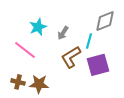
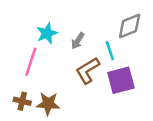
cyan line: (89, 41) -> (110, 51), turned -35
pink line: (25, 50) -> (31, 62), turned 70

